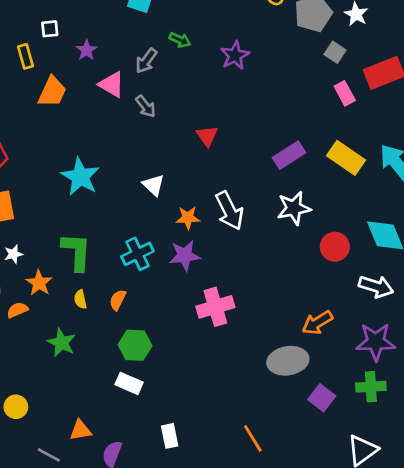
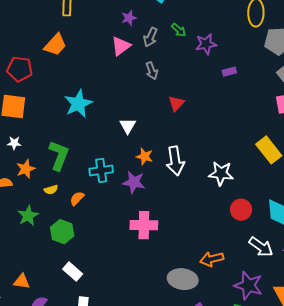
purple star: (86, 50) -> (129, 18), moved
purple star: (235, 55) -> (206, 44), moved
gray arrow: (146, 61) -> (150, 37), turned -30
pink triangle: (112, 85) -> (121, 46), turned 35
orange trapezoid: (52, 92) -> (55, 45), moved
gray arrow: (146, 106) -> (152, 71), moved
purple rectangle: (289, 155) -> (229, 72), moved, size x0.6
yellow semicircle: (80, 299) -> (51, 190), turned -112
green hexagon: (135, 345) -> (62, 232), moved
white rectangle: (129, 383) -> (73, 272), moved

